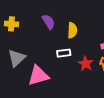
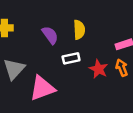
purple semicircle: (49, 22) -> (50, 35), moved

